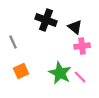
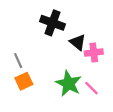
black triangle: (75, 27) -> (78, 42), moved
gray line: (13, 42) -> (18, 61), moved

